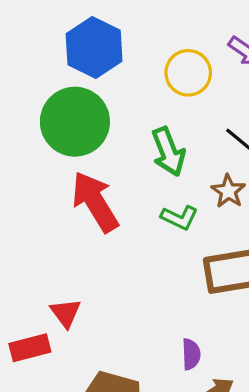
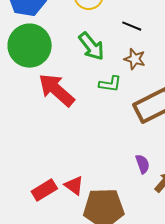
red triangle: (66, 313) -> (74, 185), moved

